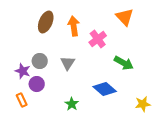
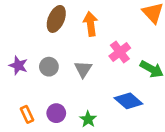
pink cross: (98, 39) -> (120, 52), moved
purple star: (23, 71) -> (18, 65), moved
purple circle: (37, 84) -> (56, 113), moved

